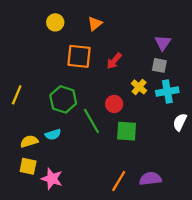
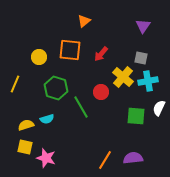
yellow circle: (55, 22) -> (39, 57), moved
purple triangle: (163, 43) -> (143, 26), moved
yellow cross: (139, 87) -> (123, 77), size x1.5
green square: (127, 131) -> (136, 116), moved

